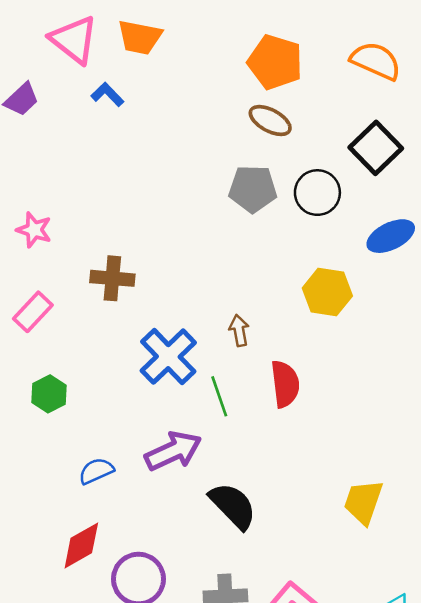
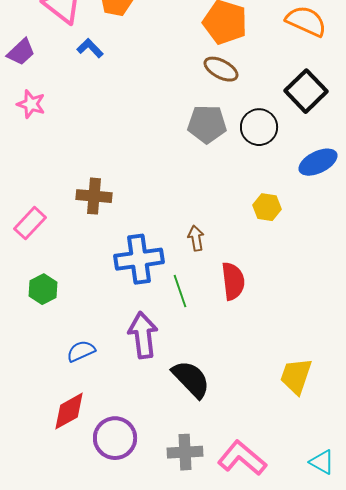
pink star: (34, 230) -> (31, 104), moved
yellow hexagon: (327, 292) -> (267, 207), size x0.7
blue cross: (168, 357) -> (139, 259), turned 36
purple arrow: (173, 451) -> (143, 335), turned -72

